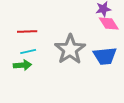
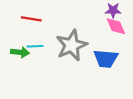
cyan line: (28, 52) -> (35, 46), moved

